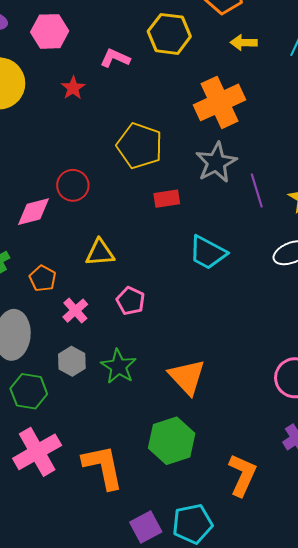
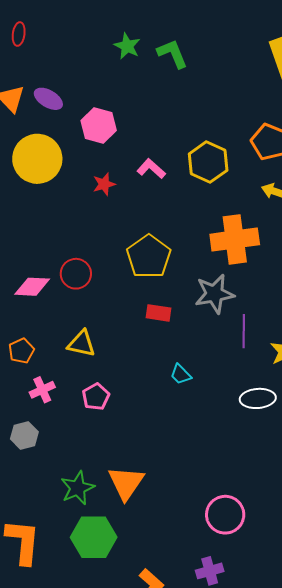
cyan trapezoid: (208, 253) -> (181, 374), size x0.6
green star: (119, 366) -> (78, 488), moved

